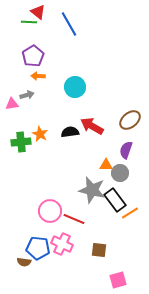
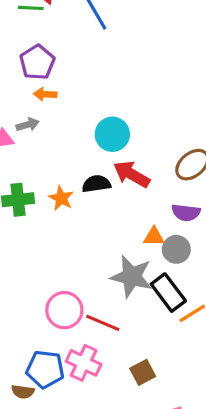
cyan circle: (75, 87) -> (112, 134), moved
orange star: (40, 134) -> (61, 198), moved
purple semicircle: (126, 150) -> (186, 213), turned -102
brown square: (99, 250) -> (143, 372), turned -35

